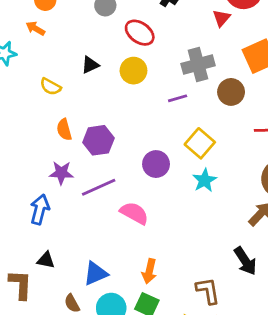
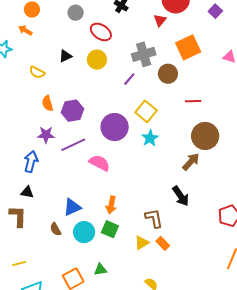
purple line: (178, 98) -> (129, 79), turned -32
purple circle: (156, 164) -> (115, 127), size x1.4
black triangle: (46, 260) -> (27, 192), moved

